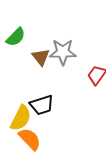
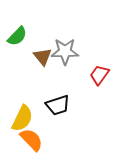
black trapezoid: (42, 105) -> (58, 105), moved

